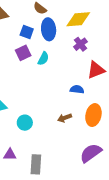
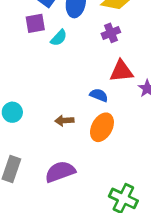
blue semicircle: (77, 89) -> (99, 95), moved
purple semicircle: (91, 153) -> (60, 172), moved

